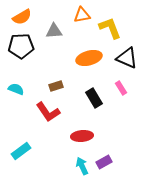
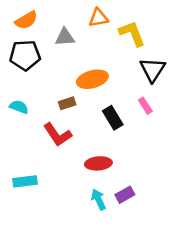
orange ellipse: (89, 58) -> (92, 79), moved
black triangle: (127, 58) -> (153, 70), turned 40
cyan rectangle: (21, 151) -> (25, 181), turned 30

